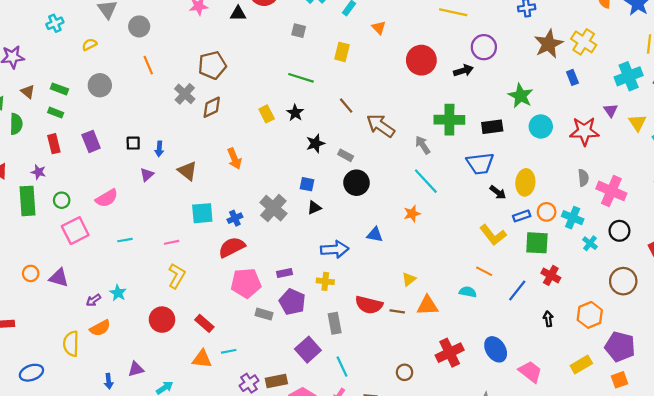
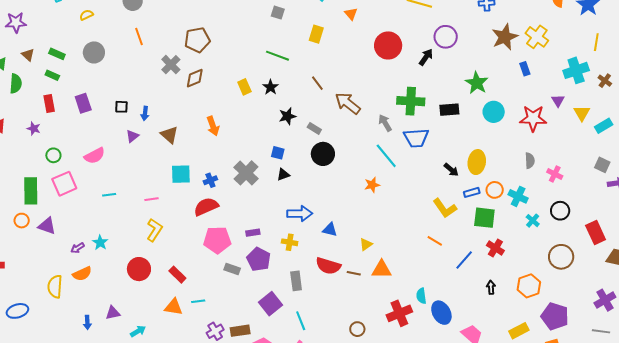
black arrow: (463, 71) -> (426, 57), turned -42
blue trapezoid: (480, 164) -> (416, 138), moved
pink cross: (611, 191) -> (555, 174), size x0.6
green rectangle: (28, 201) -> (31, 191), moved
blue triangle: (375, 235) -> (330, 230), moved
cyan semicircle: (468, 292) -> (421, 296), moved, turned -112

